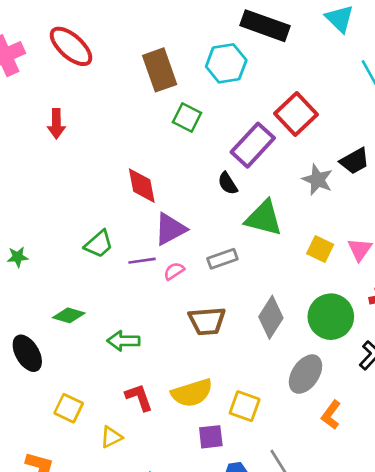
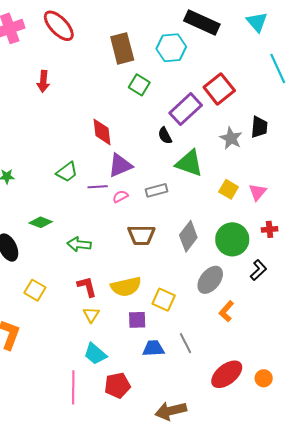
black trapezoid: (355, 161) -> (259, 127), turned -60
yellow triangle: (111, 437) -> (91, 315), moved, turned -36

